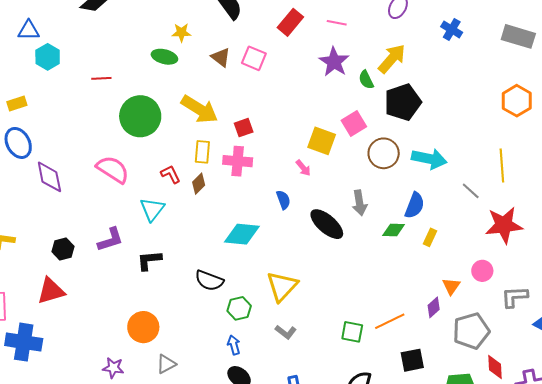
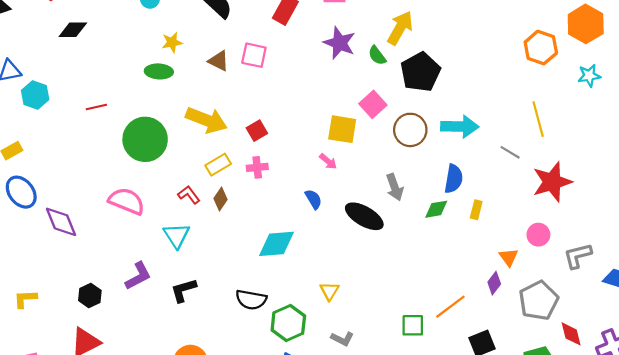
yellow rectangle: (202, 152) -> (218, 165), turned 65
pink cross: (238, 161) -> (257, 167), size x0.7
yellow triangle: (282, 286) -> (329, 291), size x0.6
green hexagon: (239, 308) -> (288, 323), size x1.4

